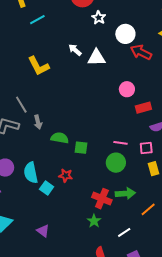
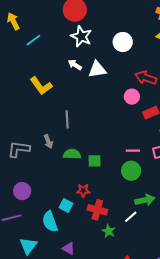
white star: (99, 18) -> (81, 36), moved, size x1.5
red arrow: (141, 52) -> (146, 78), moved
gray line: (21, 105) -> (67, 119), moved, turned 36
cyan semicircle: (31, 173) -> (50, 221), moved
red cross: (102, 199) -> (97, 210), moved
green star: (94, 221) -> (109, 231), moved
white line: (124, 232) -> (131, 217), moved

